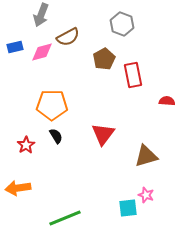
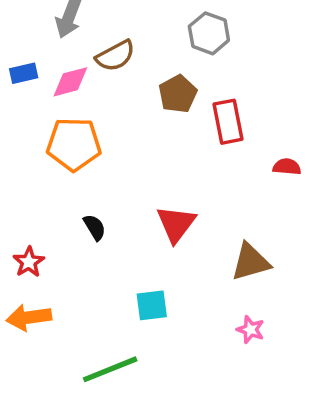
orange pentagon: (52, 105) -> (74, 144), moved
red star: (26, 145) -> (29, 262), moved
cyan square: (128, 208) -> (152, 305), moved

